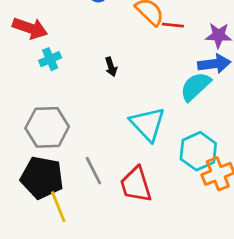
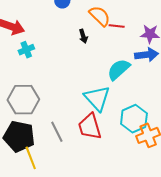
black arrow: (111, 67) -> (83, 36), moved
cyan semicircle: (195, 86) -> (119, 70), moved
red trapezoid: (136, 185) -> (90, 127), moved

